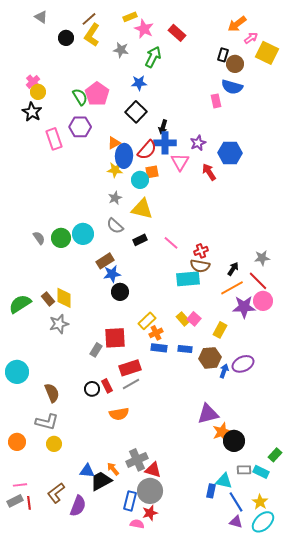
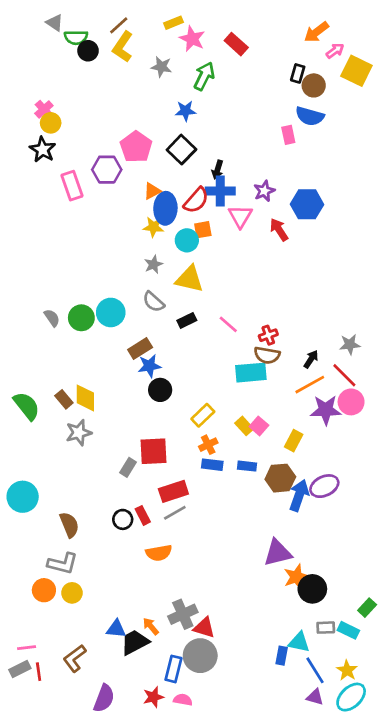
pink pentagon: (97, 94) -> (136, 147), moved
green semicircle: (80, 97) -> (76, 37), moved, turned 120
green semicircle: (20, 304) -> (27, 406), turned 85
yellow rectangle: (147, 321) -> (203, 415), moved
blue arrow: (224, 371) -> (299, 495), size x1.6
orange circle: (17, 442) -> (44, 590), moved
purple semicircle: (78, 506) -> (104, 698), moved
red star: (150, 513) -> (153, 697), moved

